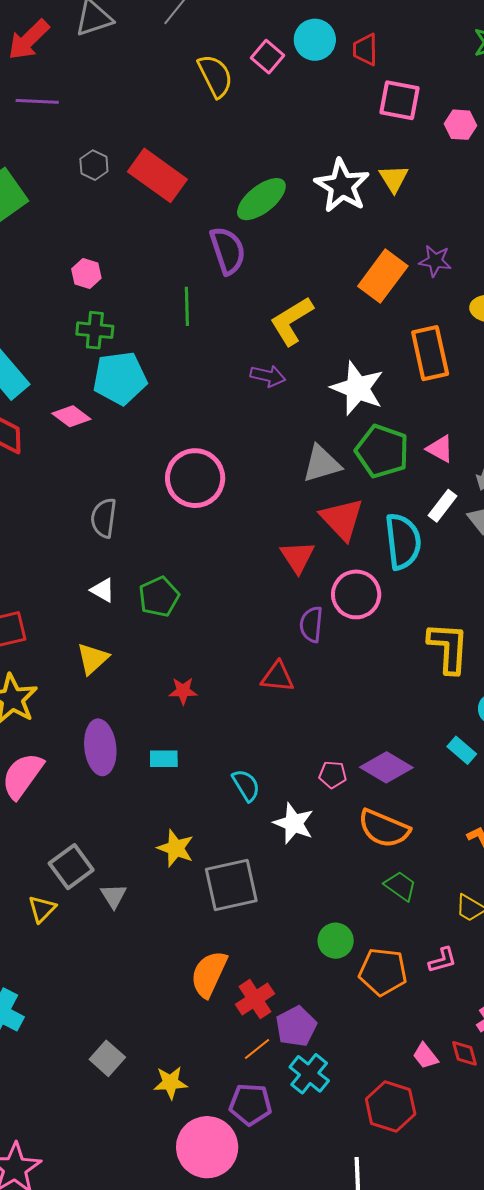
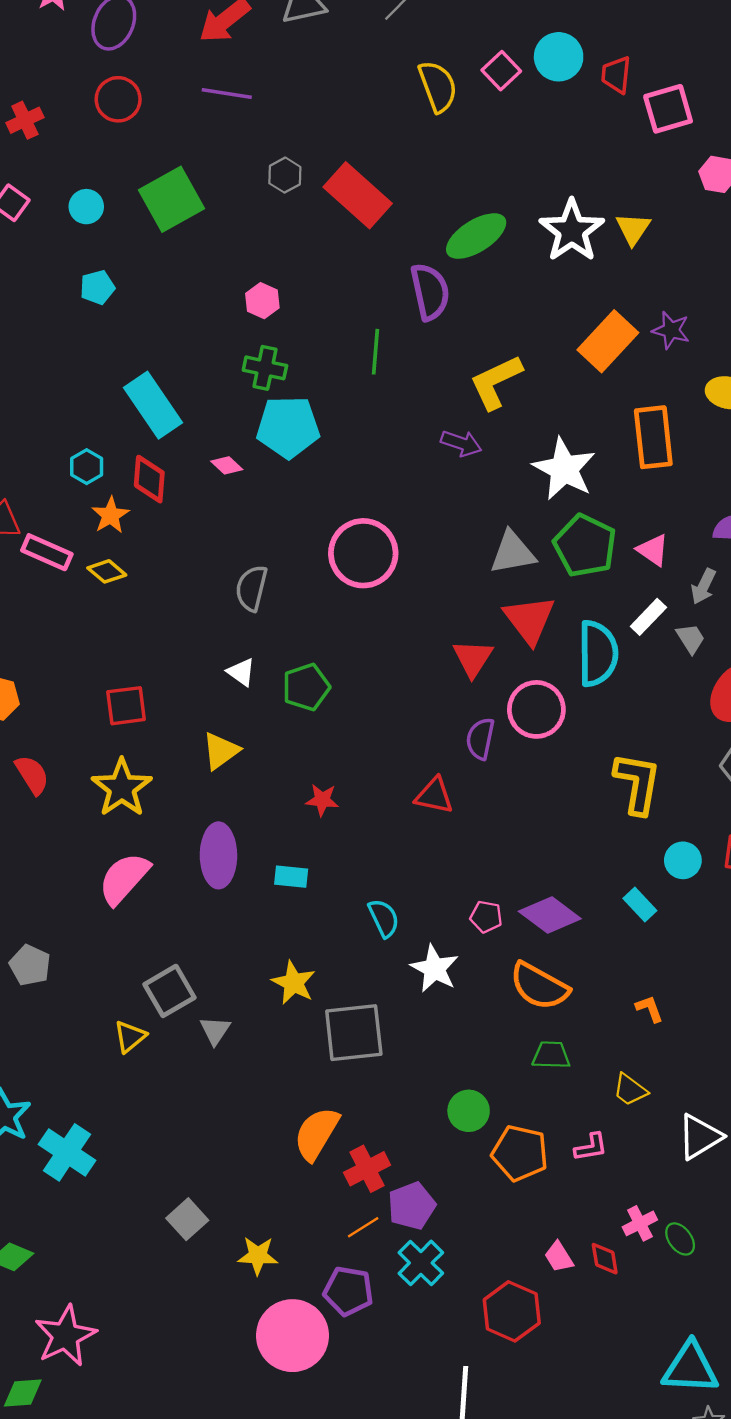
pink square: (399, 100) -> (668, 109), moved, turned -33
pink diamond: (71, 416) -> (227, 465), size x0.7
green trapezoid: (400, 886) -> (551, 1055), turned -40

